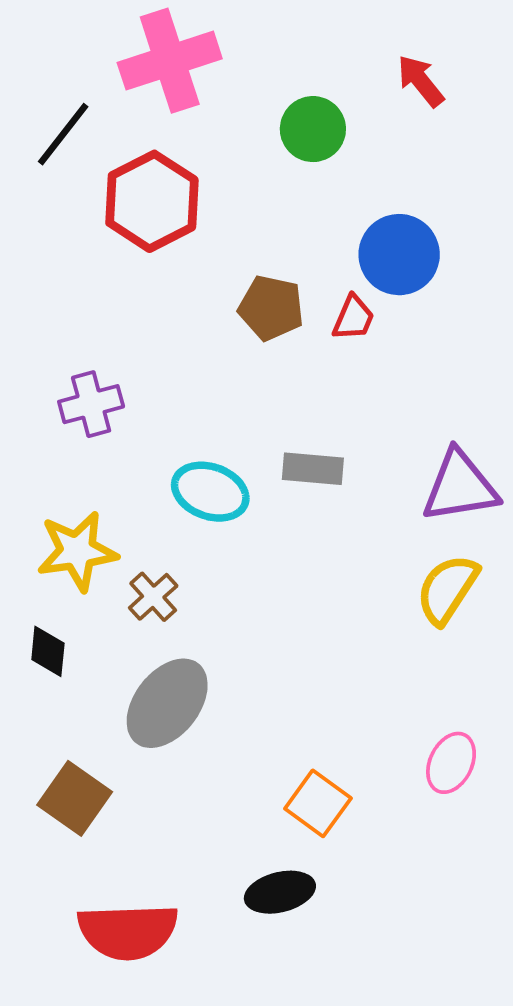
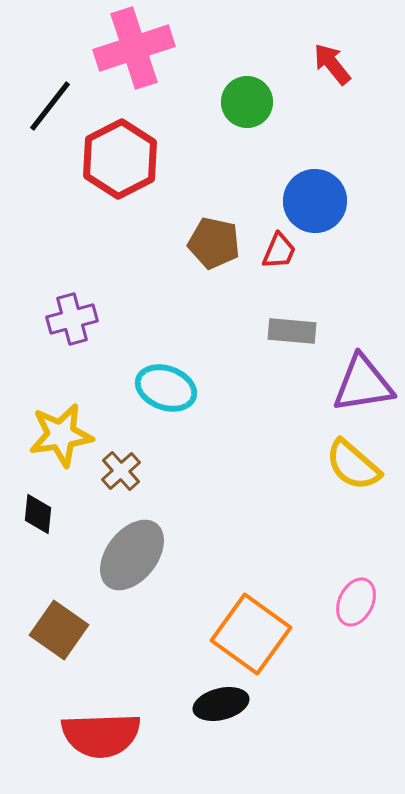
gray rectangle: (313, 469) -> (292, 331), moved
yellow semicircle: (447, 589) -> (353, 465), turned -82
orange square: (318, 803) -> (251, 634), size x1.5

